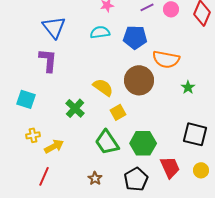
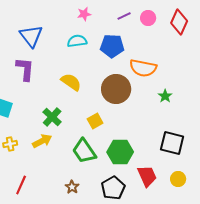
yellow semicircle: (103, 87) -> (71, 82), moved
yellow arrow: (54, 146) -> (42, 141), moved

